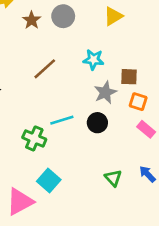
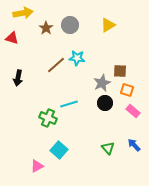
cyan star: (93, 60) -> (77, 58), moved
black circle: (97, 123) -> (105, 103), moved
pink triangle: (20, 202) -> (37, 166), size x0.6

